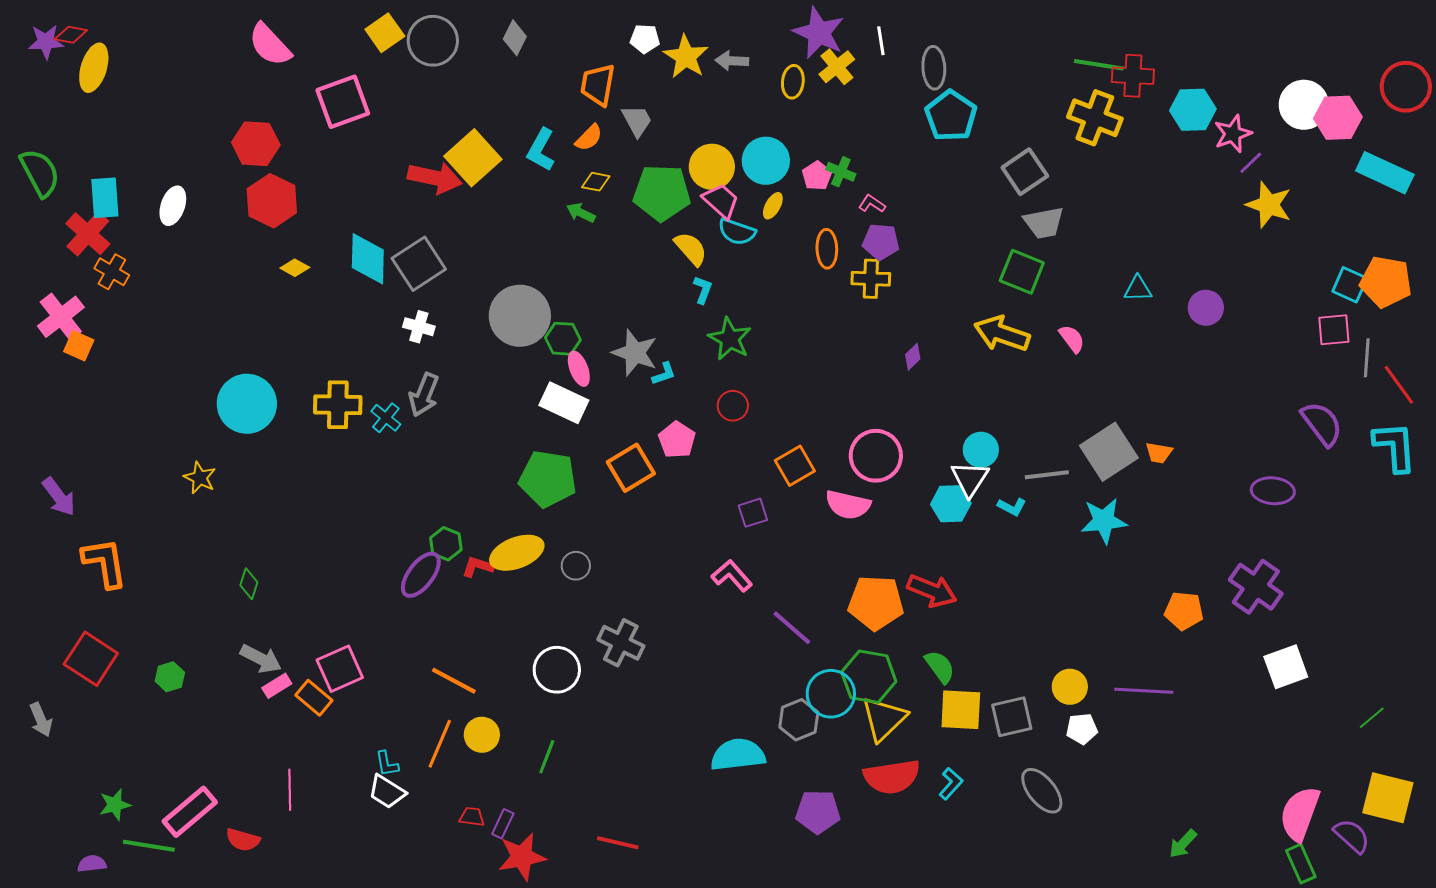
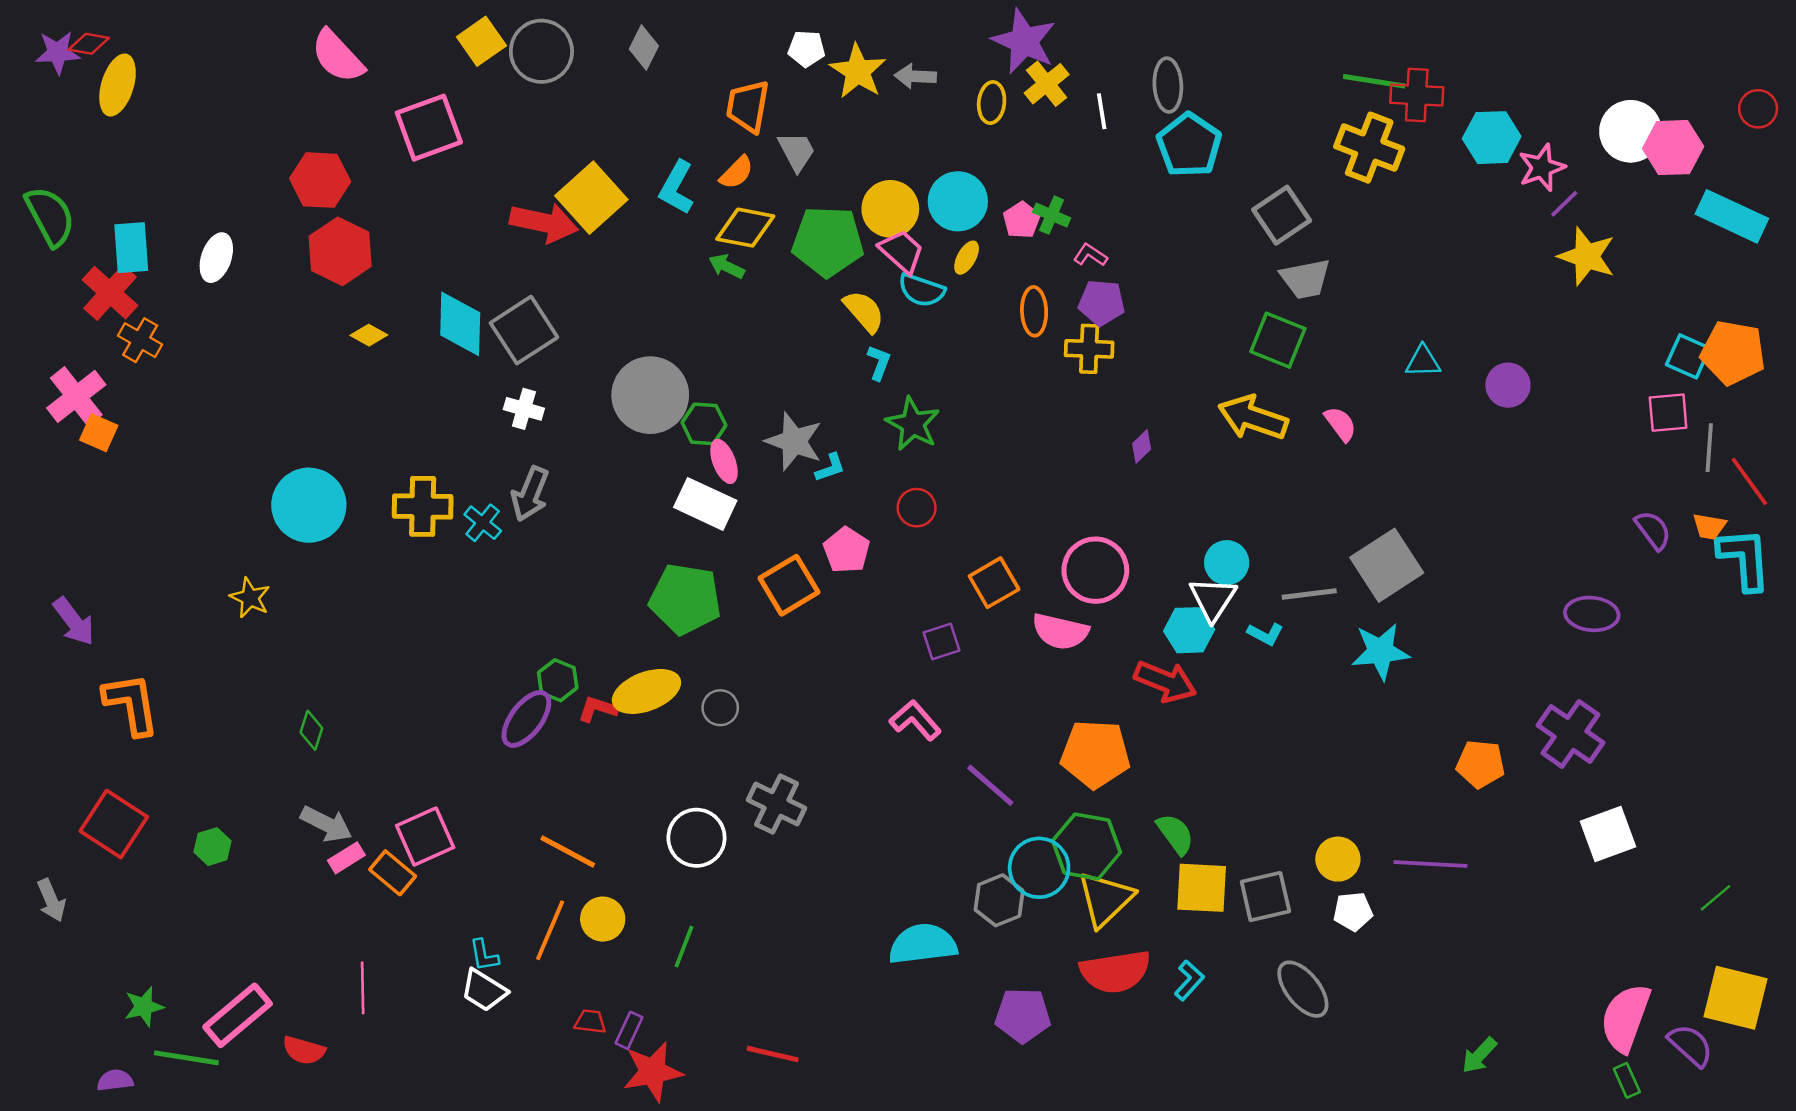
white line: (881, 41) -> (1102, 111), moved
red circle: (1406, 87) -> (1758, 109), size x0.6
yellow diamond: (596, 182) -> (745, 228), size x1.6
purple semicircle: (1322, 424) -> (1653, 530), size x0.7
orange trapezoid: (1159, 453) -> (1709, 526), moved
red arrow: (932, 591) -> (1165, 681), moved
green rectangle: (1301, 864) -> (1627, 1080), size x0.7

